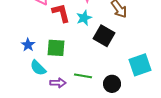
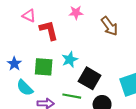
cyan star: (84, 18) -> (70, 60), moved
black square: (104, 36) -> (90, 78), moved

